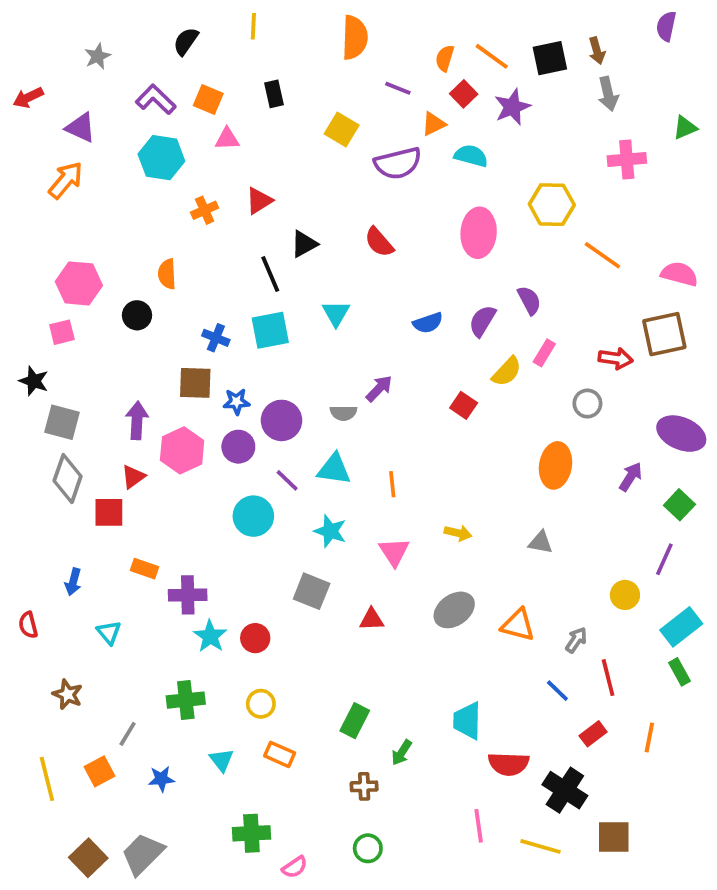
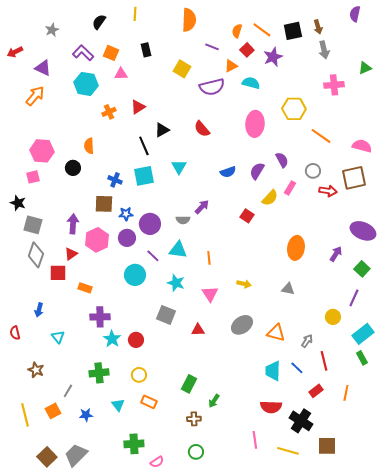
gray circle: (587, 404) -> (313, 171), moved
orange rectangle: (145, 569) -> (85, 288), moved
cyan trapezoid: (467, 721) -> (273, 371), moved

